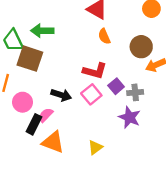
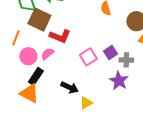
red L-shape: (95, 71) -> (60, 36), moved
black arrow: (61, 95) -> (70, 87), moved
pink semicircle: (46, 115) -> (48, 54), moved
orange triangle: (53, 142) -> (29, 93), moved

